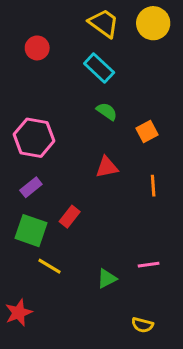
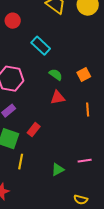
cyan rectangle: (99, 68) -> (41, 46), moved
green semicircle: (107, 111) -> (56, 75), moved
yellow line: (50, 266) -> (21, 162), turned 70

